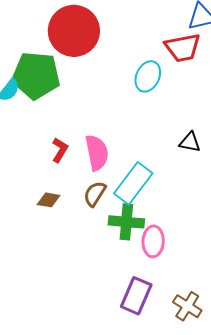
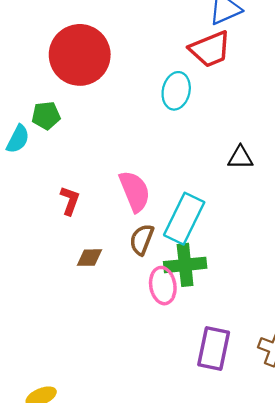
green pentagon: (36, 75) -> (46, 116), size x0.5
red L-shape: (60, 150) -> (70, 201), moved
pink ellipse: (153, 241) -> (163, 286), moved

